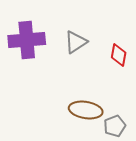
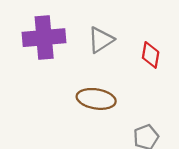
brown ellipse: (86, 110) -> (96, 99), moved

